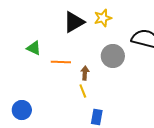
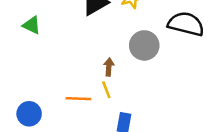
green triangle: (34, 48) -> (32, 25), moved
orange line: (61, 62) -> (78, 99), moved

